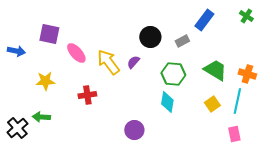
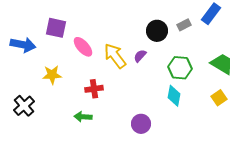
gray rectangle: (182, 41) -> (184, 25), moved
blue arrow: (16, 51) -> (23, 45), size x1.4
green arrow: (41, 117) -> (83, 117), moved
black cross: (17, 128) -> (24, 106), moved

